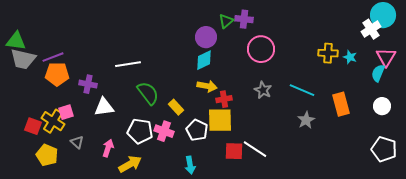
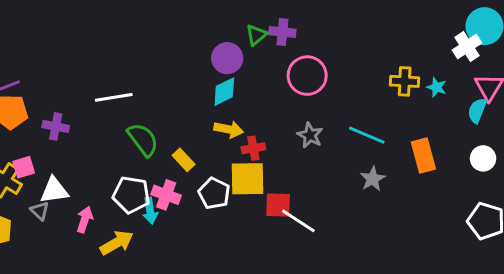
white triangle: (104, 107) -> (54, 190), moved
red square: (234, 151) -> (278, 205), moved
cyan arrow: (190, 165) -> (150, 211), moved

